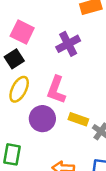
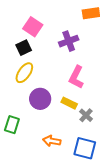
pink L-shape: (56, 90) -> (76, 77), moved

